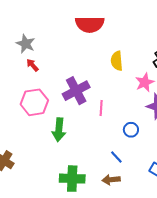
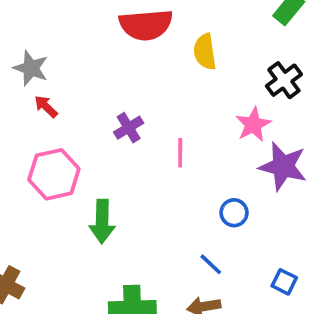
yellow semicircle: (117, 61) -> (205, 52), moved
purple cross: (76, 91) -> (129, 128), moved, size x0.6
pink line: (101, 108) -> (180, 153), moved

